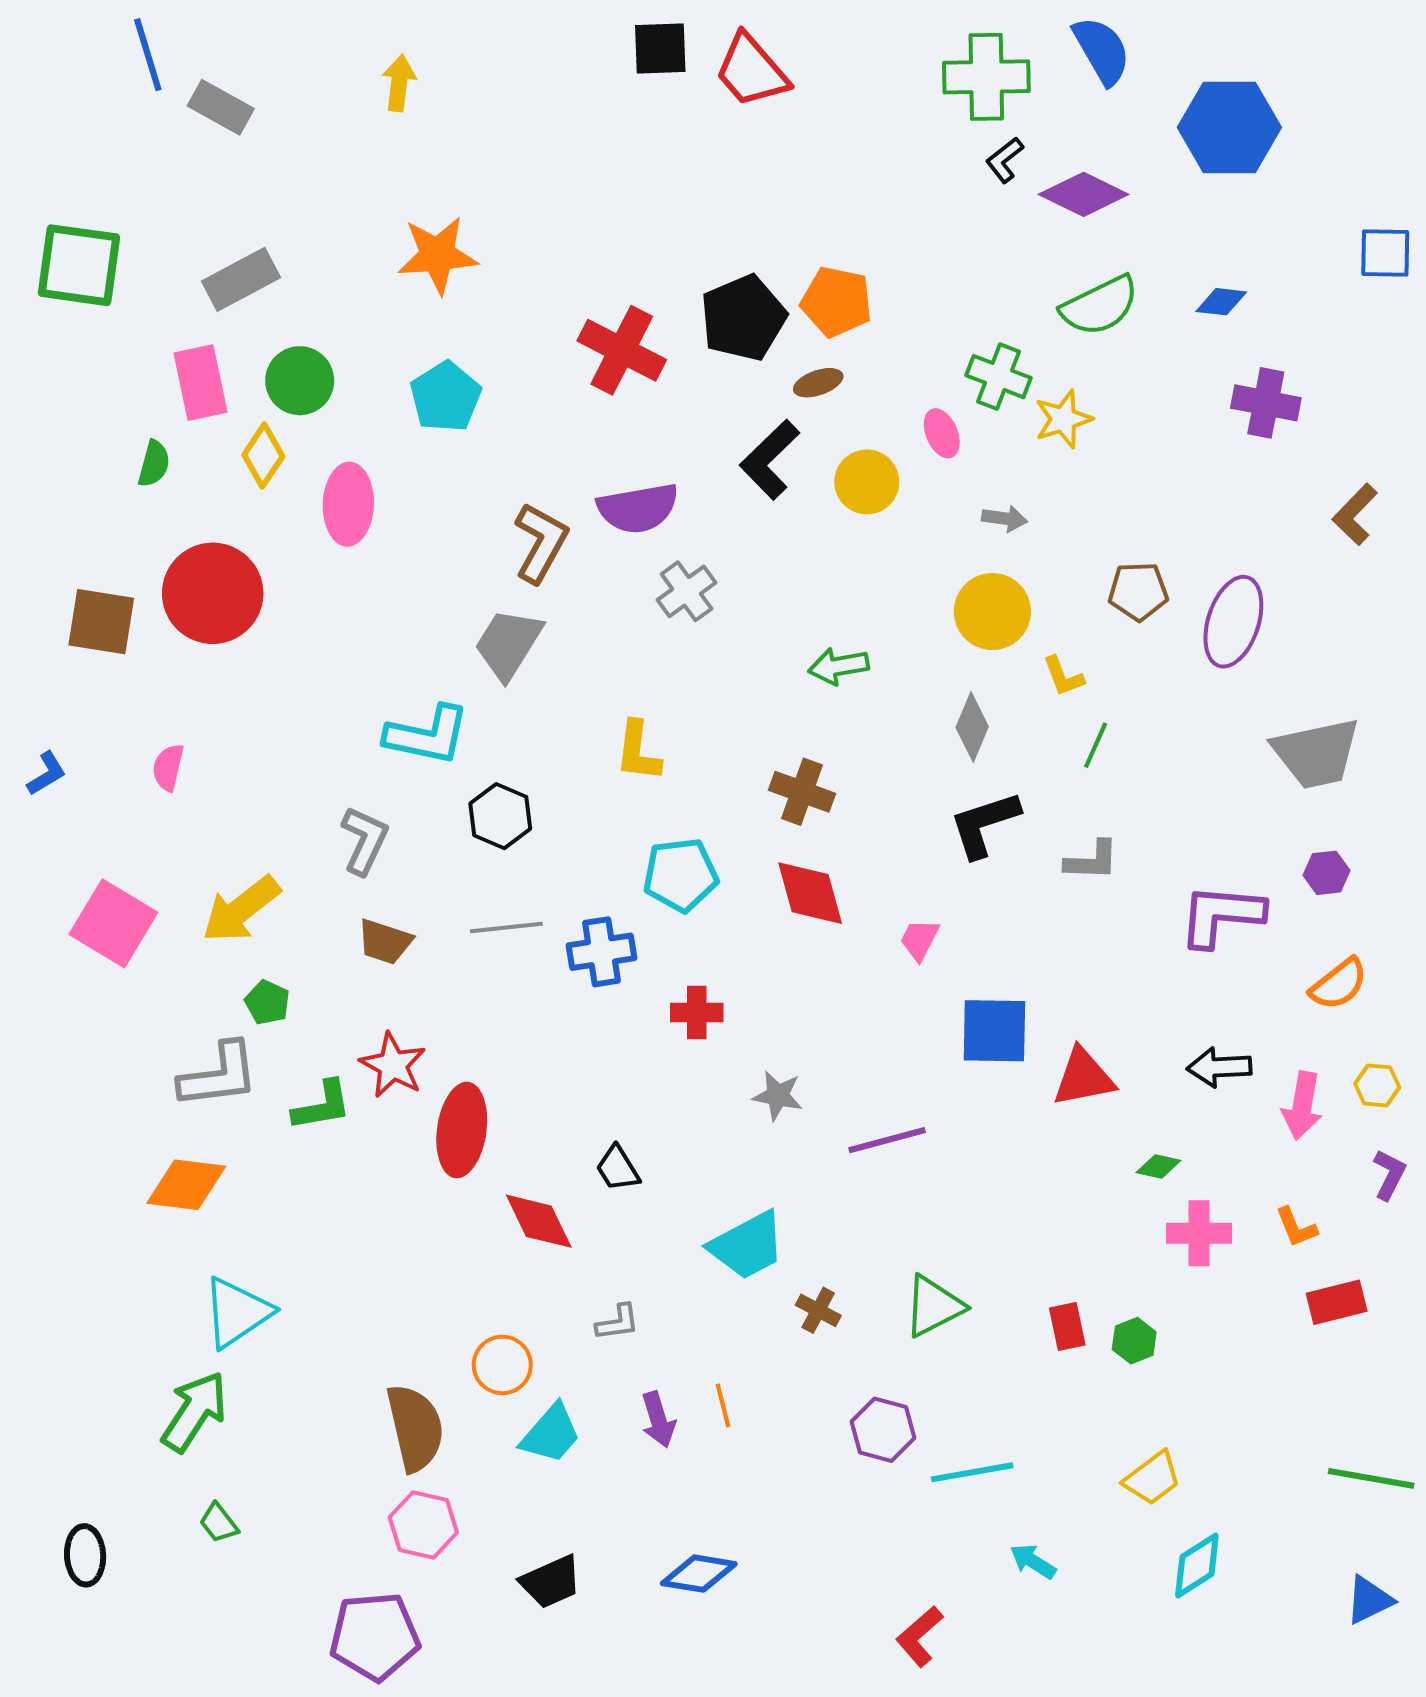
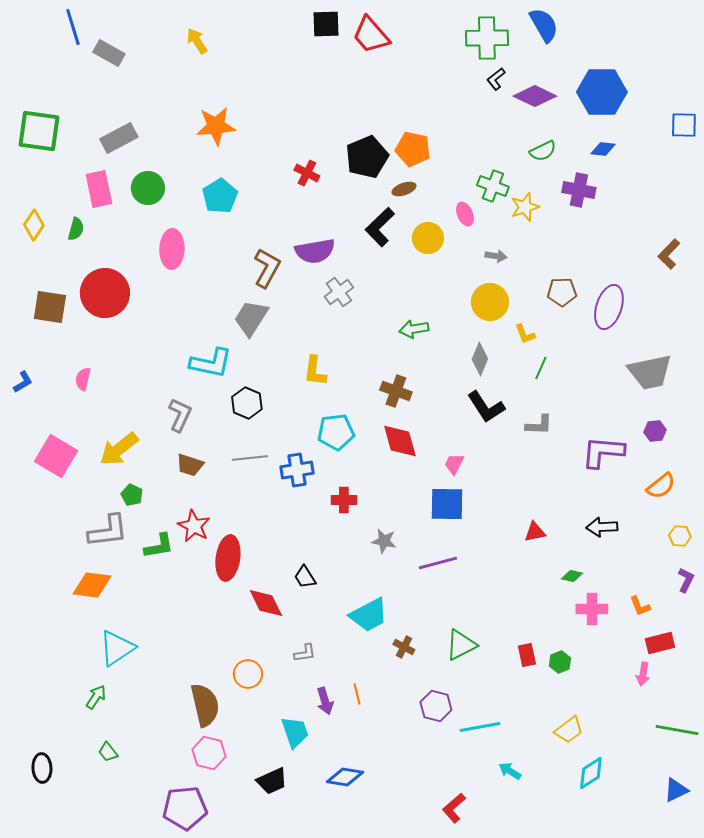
yellow arrow: (399, 83) -> (197, 41), turned -40
blue hexagon: (1229, 127) -> (602, 92), moved
green semicircle: (1100, 306) -> (543, 151), size x0.7
red cross: (622, 350) -> (307, 173), size x0.6
purple cross: (1266, 403) -> (579, 190), moved
yellow diamond: (263, 456) -> (34, 225), moved
black L-shape: (984, 824) -> (486, 407), turned -105
blue square: (994, 1031) -> (447, 504), moved
red triangle: (1084, 1077) -> (535, 532), size x0.7
pink arrow: (1302, 1106) -> (643, 674), moved, size x0.7
green arrow: (194, 1412) -> (96, 697), size x0.6
cyan trapezoid: (551, 1434) -> (295, 732), moved, turned -60

